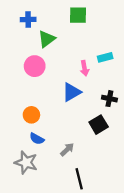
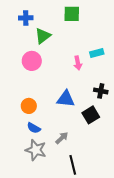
blue triangle: (72, 92) -> (66, 99), moved, turned 36
gray star: (26, 163) -> (36, 150), moved

